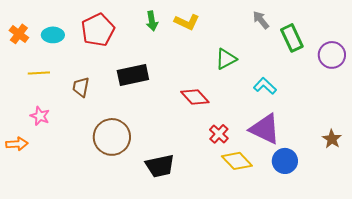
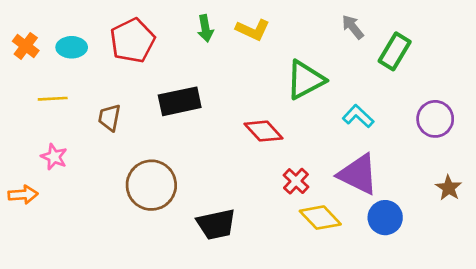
green rectangle: (292, 38) -> (395, 51), turned 56
purple circle: (332, 55) -> (435, 119), moved
green triangle: (226, 59) -> (305, 80), size x1.4

